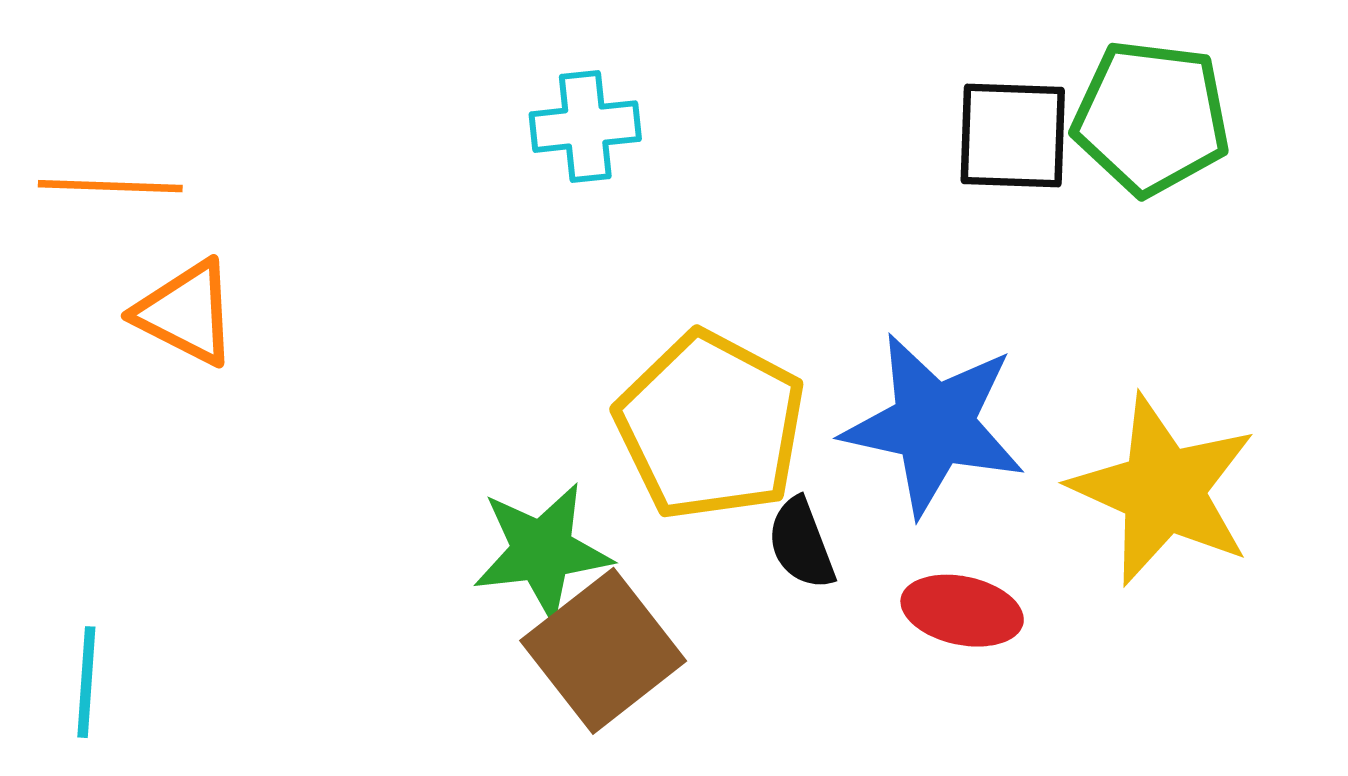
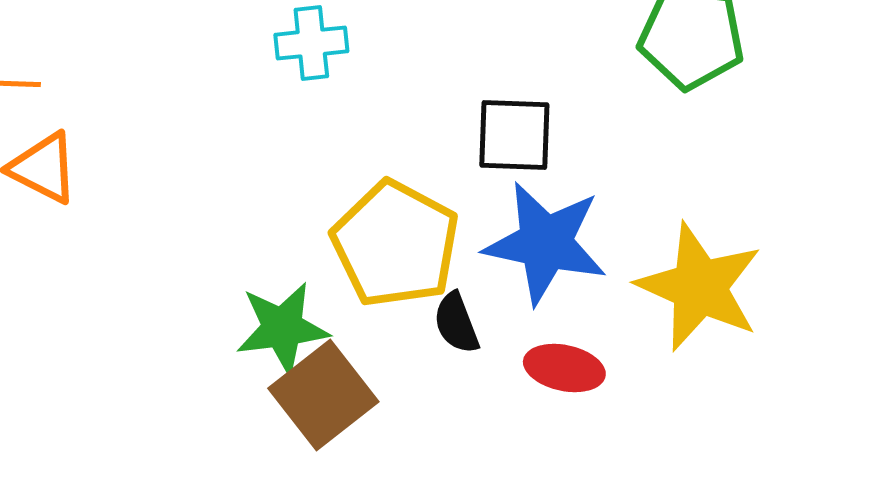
black square: (1013, 136) -> (514, 135), moved

